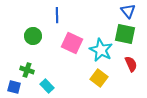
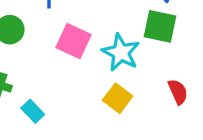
red semicircle: (131, 64) -> (178, 92), moved

